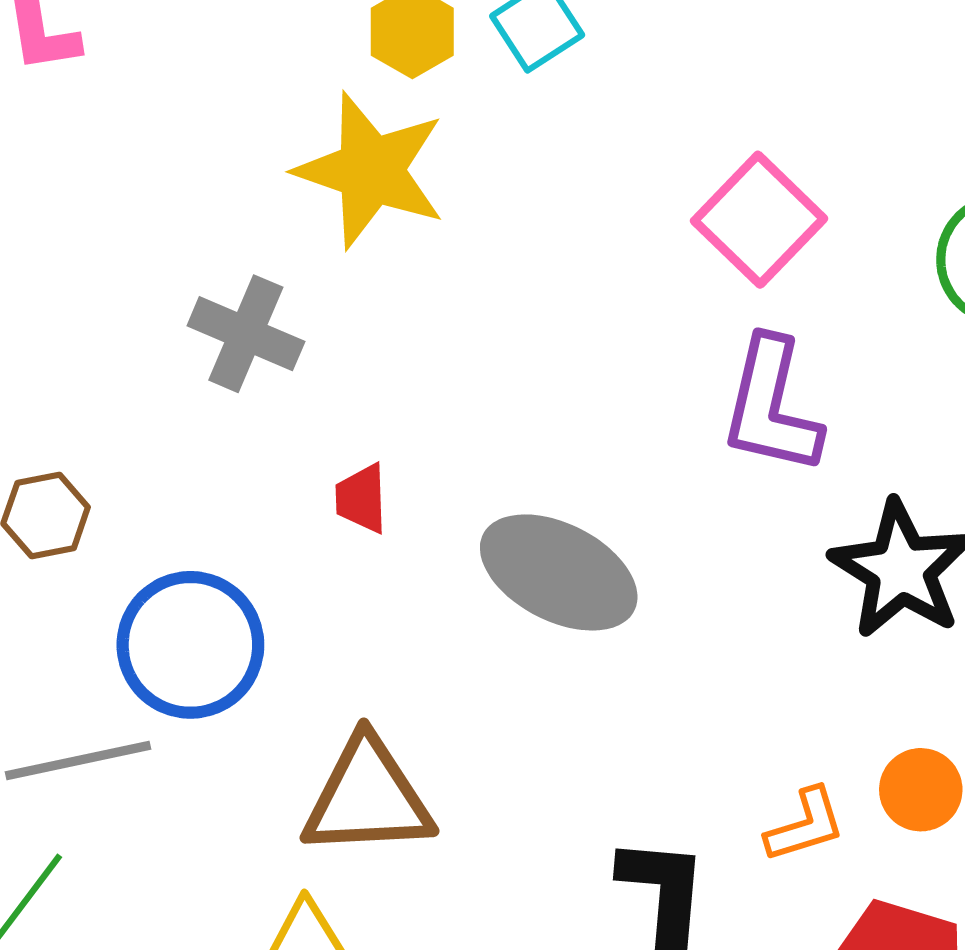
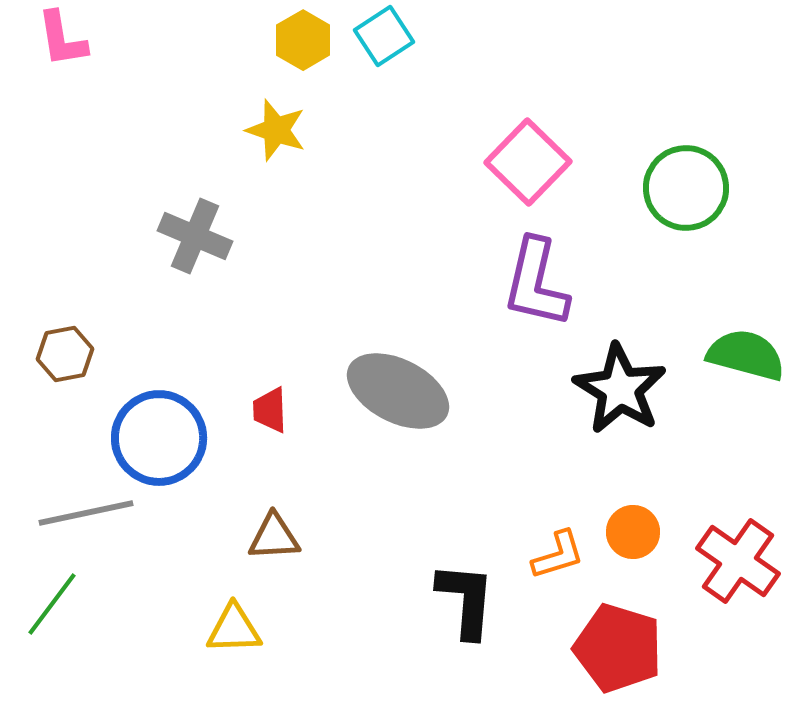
yellow star: (371, 170) -> (276, 130), size x0.6
red trapezoid: (361, 499) -> (270, 410), moved
brown triangle: (368, 797) -> (274, 537), size x0.6

